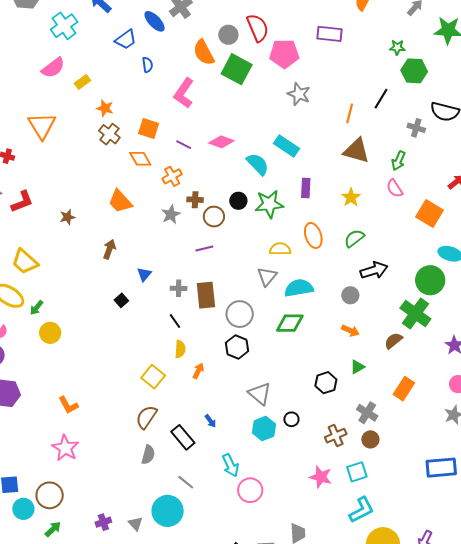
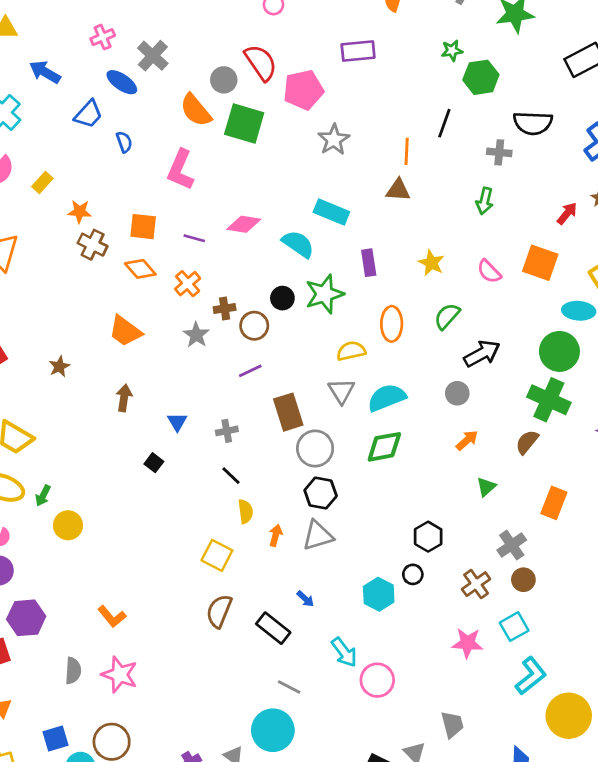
gray star: (299, 94) -> (334, 140), turned 30
brown triangle: (356, 151) -> (398, 190), moved, size x0.7
pink semicircle: (395, 188) -> (489, 271), moved
orange ellipse: (313, 236) -> (392, 324), turned 30
brown rectangle: (206, 295) -> (288, 412), moved
orange arrow: (350, 331) -> (467, 440), turned -54
black hexagon: (326, 383) -> (428, 537), moved
gray triangle: (260, 394) -> (318, 535), moved, turned -45
gray cross: (367, 413) -> (512, 545), turned 35
gray semicircle: (148, 455) -> (73, 671), moved

